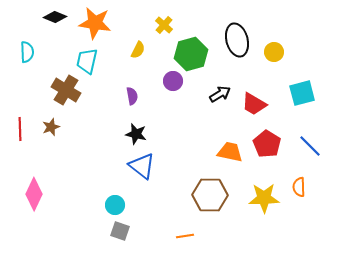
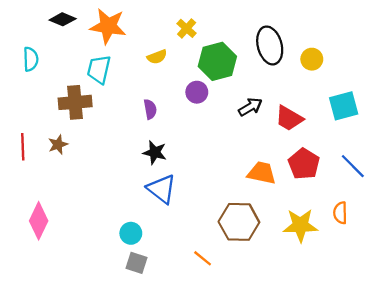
yellow semicircle: (138, 50) -> (157, 57), turned 42
brown cross: (66, 90) -> (75, 102), turned -36
orange line: (185, 236) -> (203, 258), moved, turned 48

